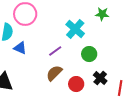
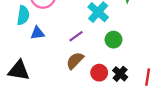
blue triangle: (20, 48) -> (37, 33), turned -32
black cross: (100, 78) -> (120, 74), moved

